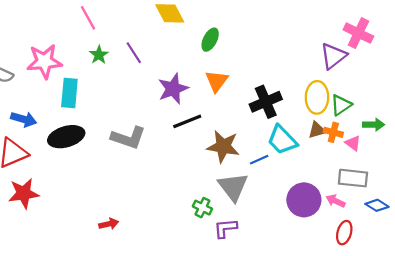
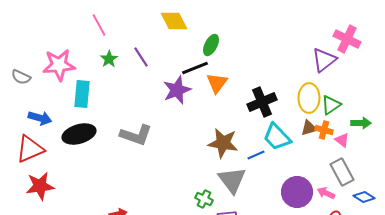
black line: (187, 121) -> (195, 68), moved
gray rectangle: (353, 178) -> (342, 172), turned 56

